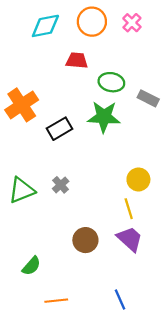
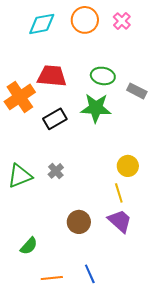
red trapezoid: (77, 61) -> (52, 76), moved, size x1.4
blue line: (120, 300) -> (90, 274), moved

